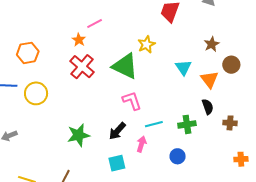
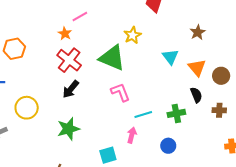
brown circle: (231, 65) -> (221, 76), moved
yellow circle: (36, 93) -> (27, 108), moved
black arrow: (117, 131) -> (71, 89), moved

